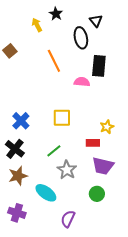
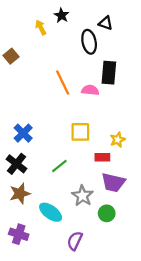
black triangle: (96, 21) -> (106, 23), turned -32
orange line: (54, 61) -> (63, 82), moved
yellow square: (62, 118) -> (80, 132), moved
gray star: (67, 170) -> (82, 196), moved

